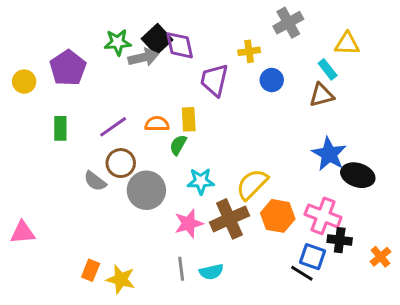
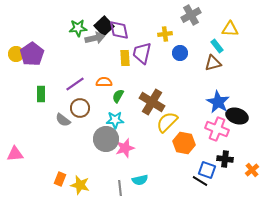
purple pentagon: (68, 68) -> (32, 54), moved
yellow rectangle: (189, 119) -> (125, 58), moved
green rectangle: (60, 128) -> (41, 94), moved
cyan star: (201, 181) -> (115, 120), moved
gray circle: (146, 190) -> (106, 139), moved
pink cross: (323, 216) -> (217, 129), moved
brown cross: (229, 219) -> (152, 102), moved, turned -35
gray line: (181, 269) -> (120, 188), moved

